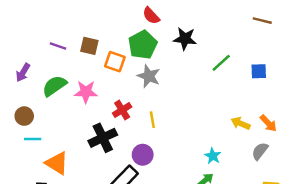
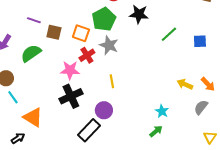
brown square: (89, 46) -> (54, 32), moved
pink star: (86, 92) -> (70, 70), moved
red cross: (122, 110) -> (87, 55), moved
cyan line: (33, 139) -> (13, 97), turned 56

